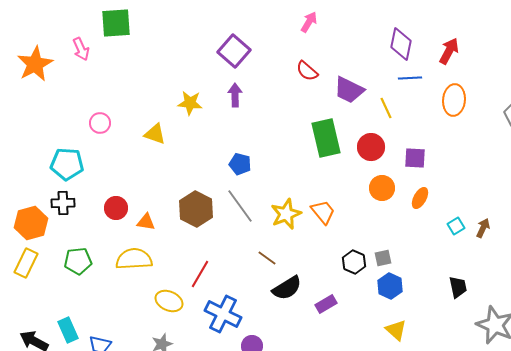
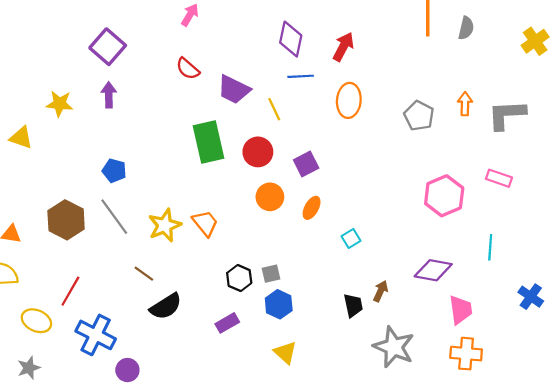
purple square: (415, 158) -> (306, 164), turned -30
brown arrow: (483, 228) -> (381, 291), moved
purple rectangle: (326, 304) -> (227, 323), moved

